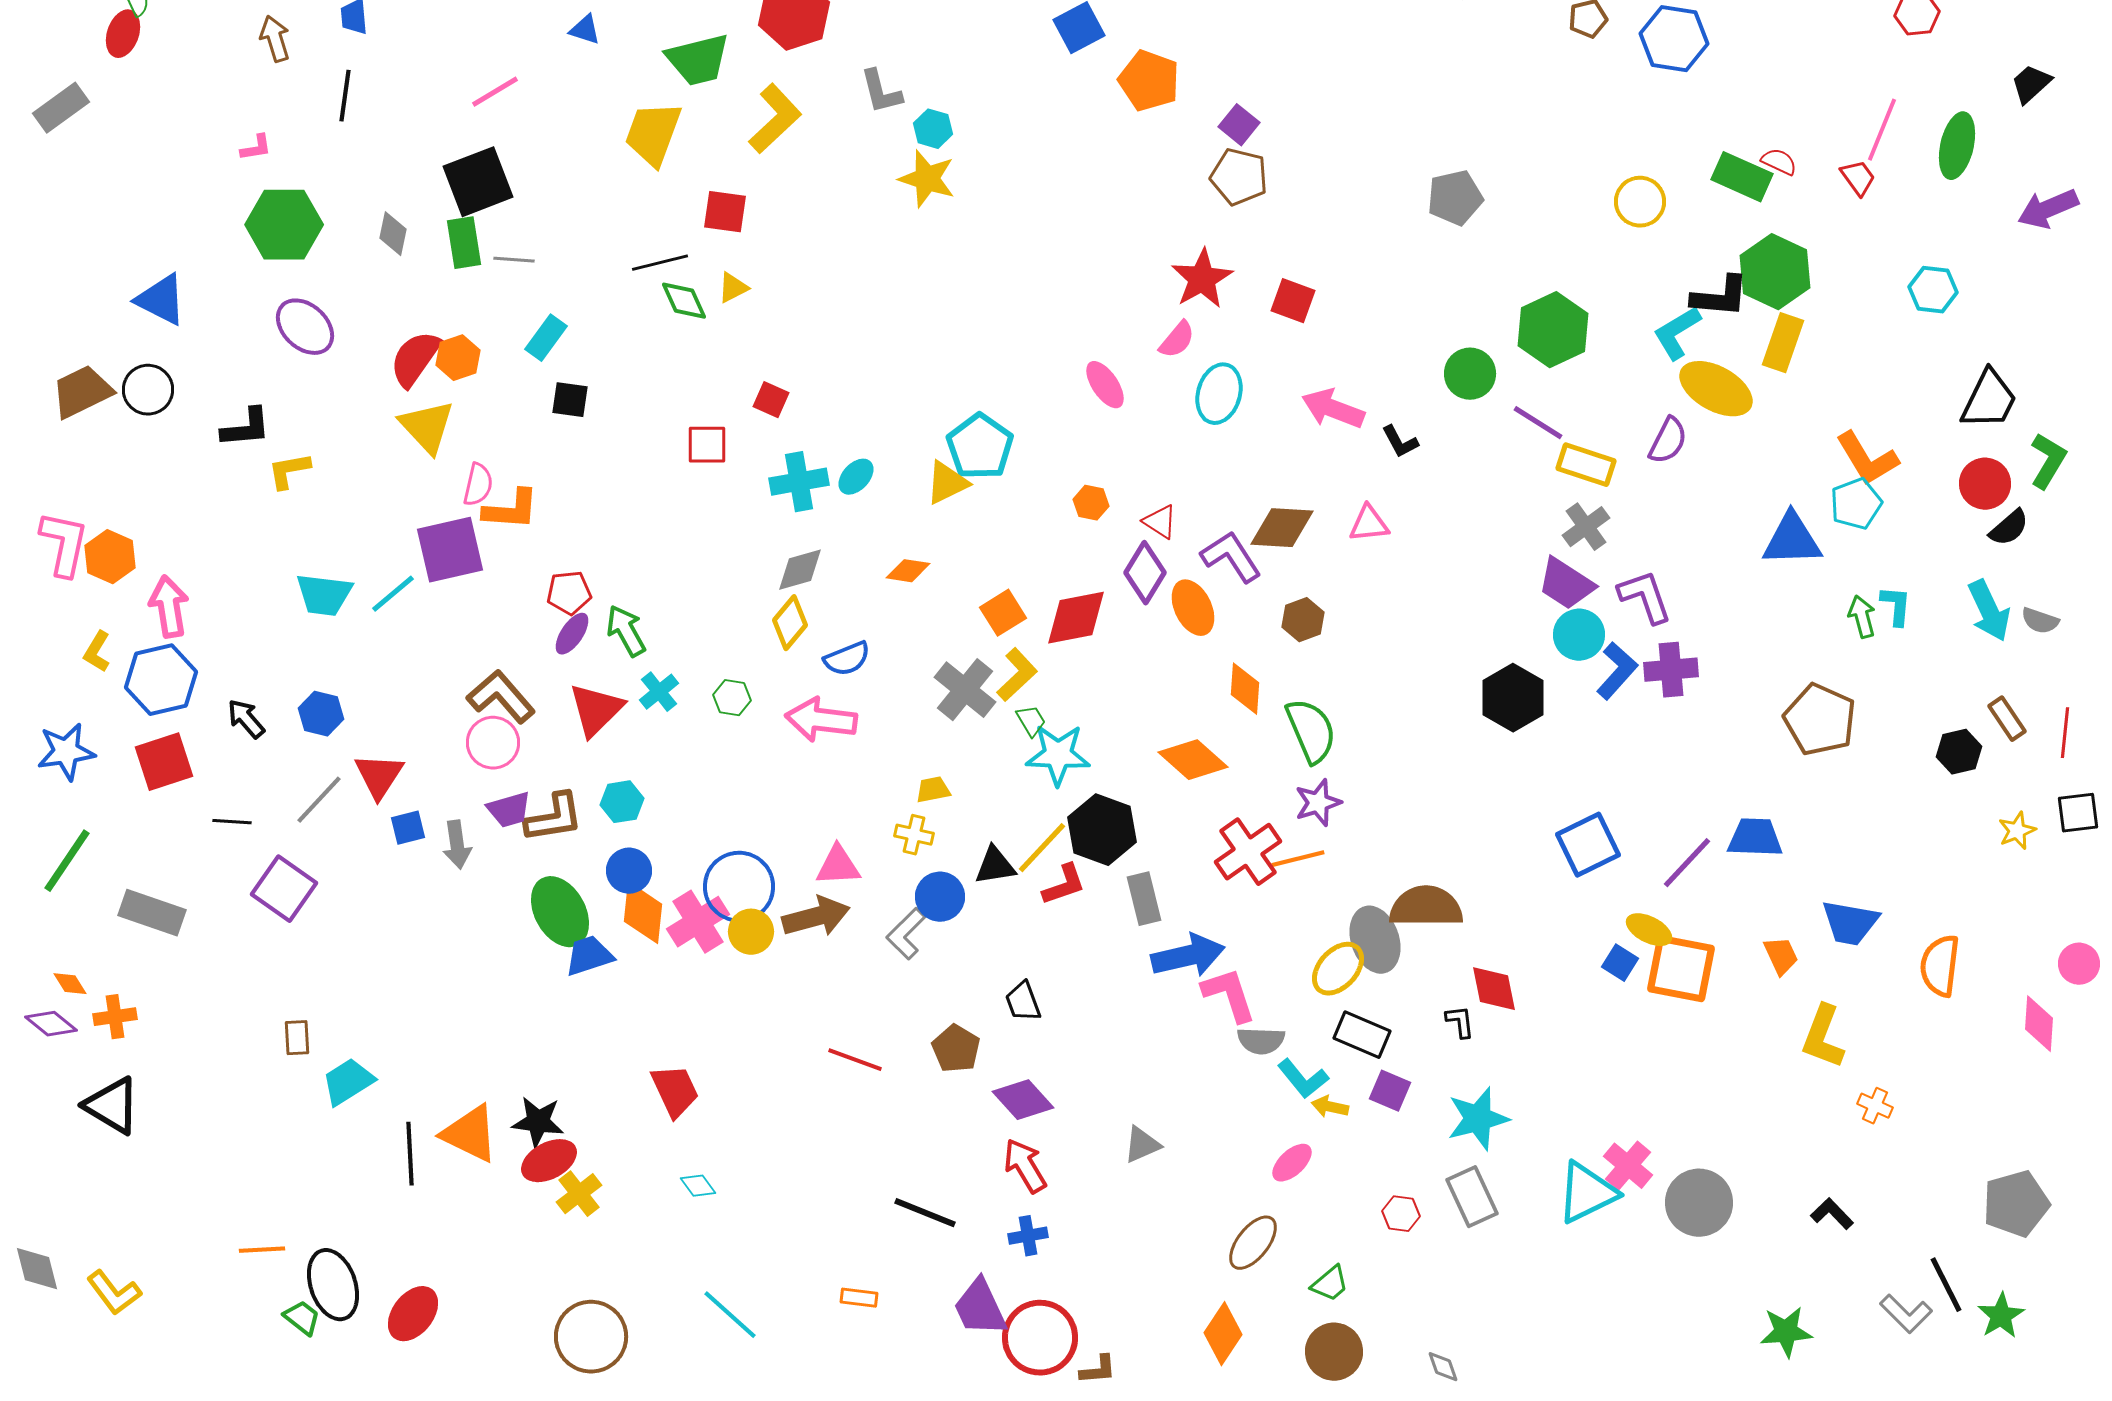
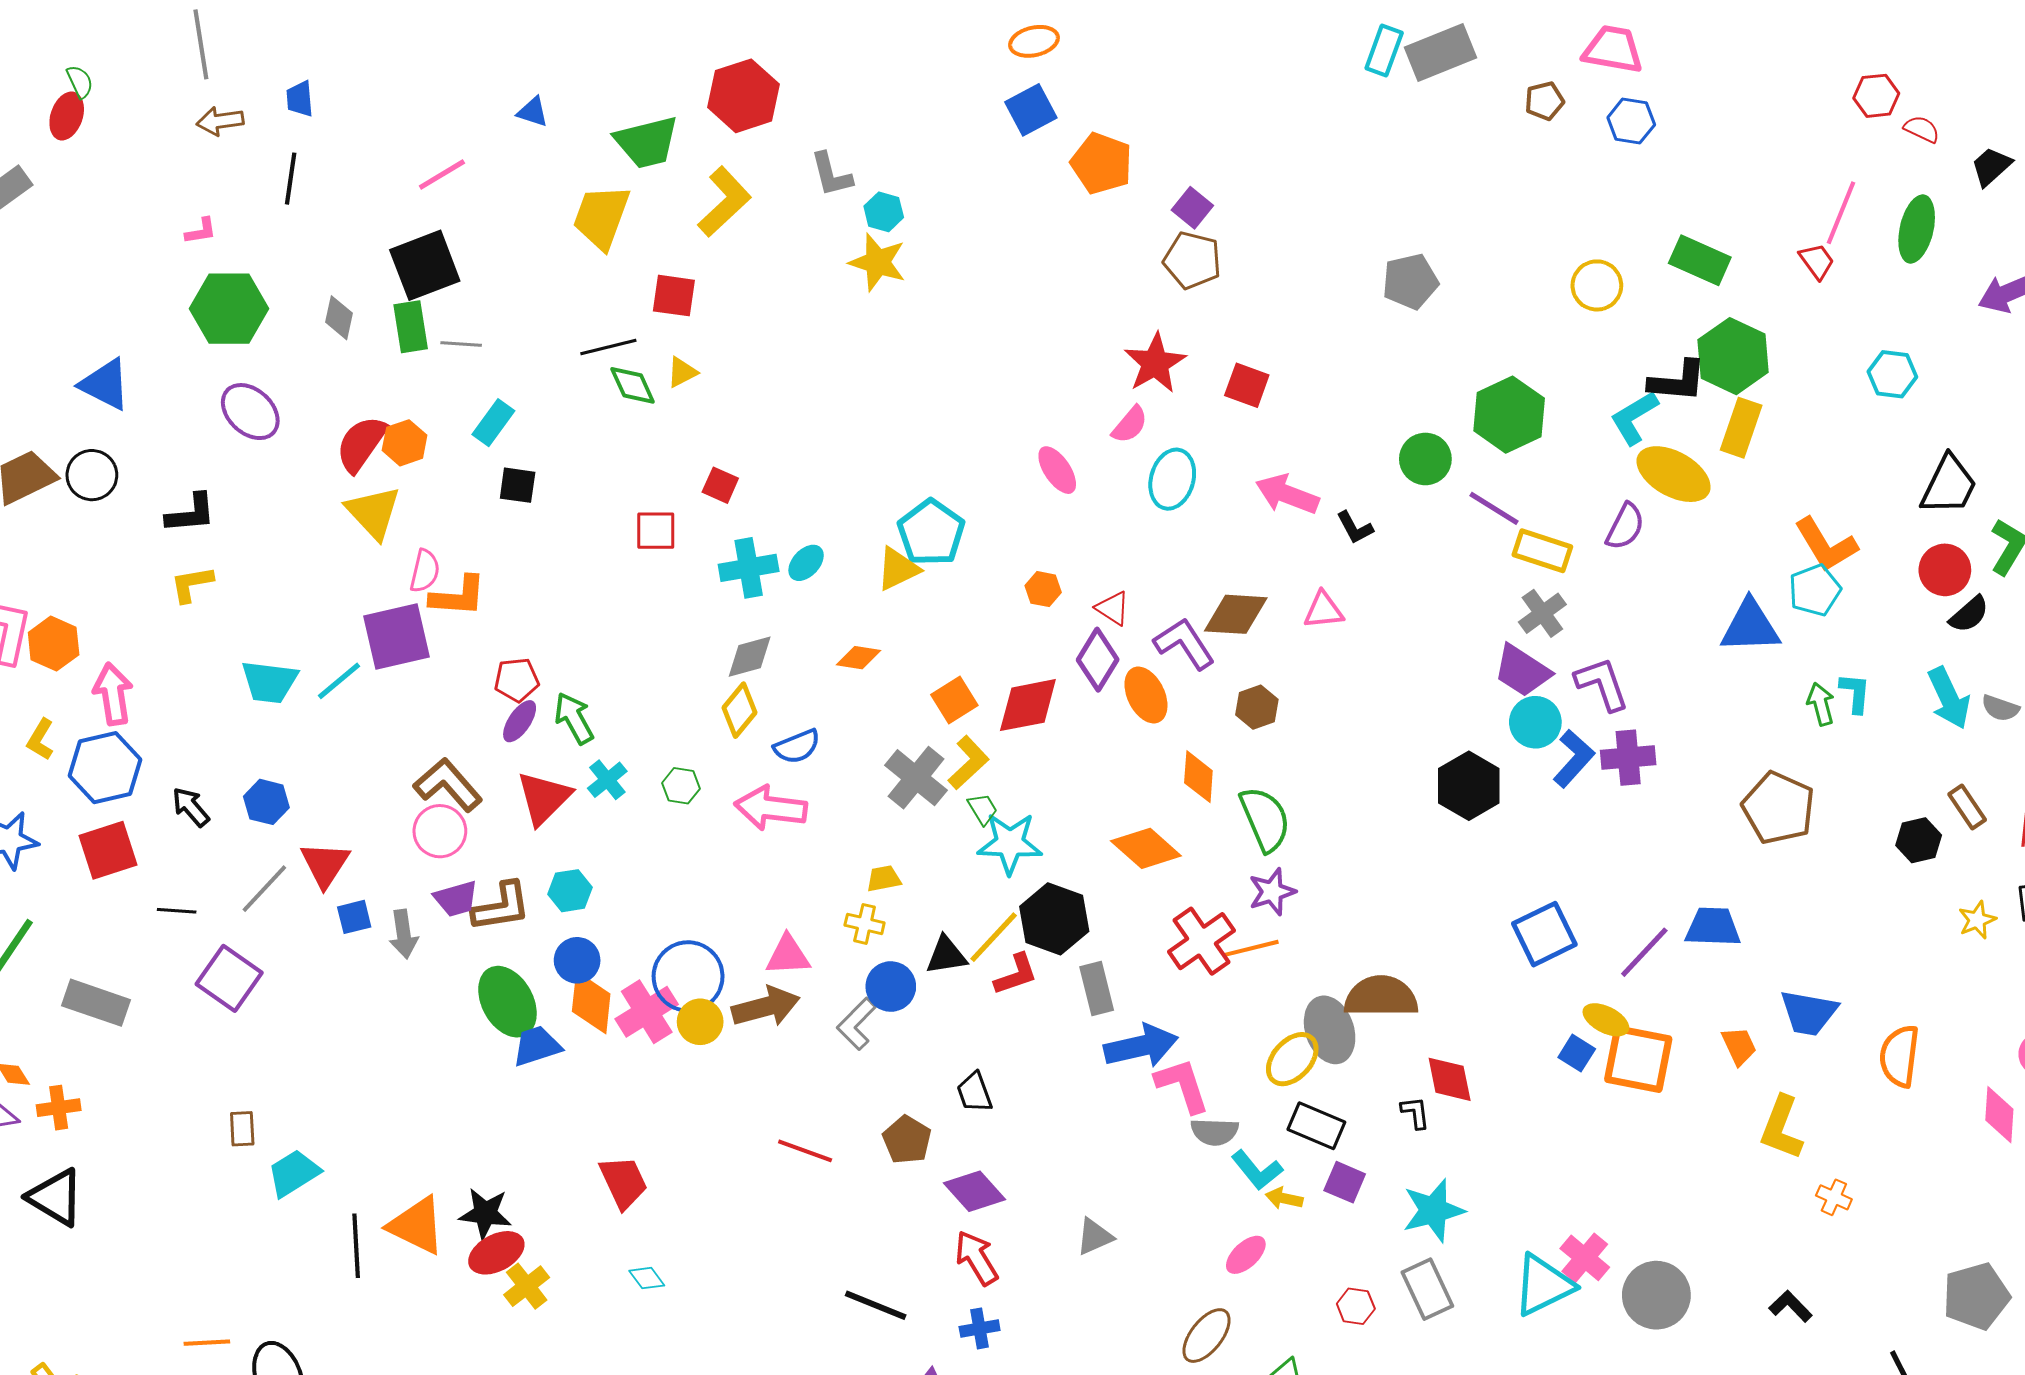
brown arrow: (275, 39) -> (220, 121), turned -81
blue hexagon: (1674, 39) -> (1631, 121), size x0.7
red semicircle: (1779, 162) -> (1922, 129), moved
yellow L-shape: (289, 471) -> (192, 584), moved

